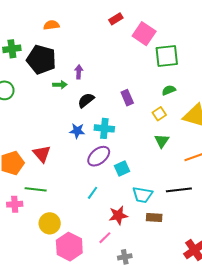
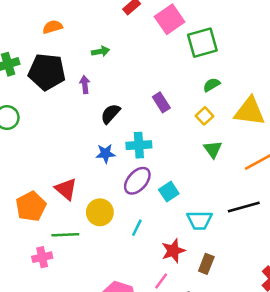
pink square: (144, 34) -> (170, 19), turned 30
purple arrow: (79, 72) -> (85, 85), moved
green arrow: (60, 85) -> (101, 51), moved
brown rectangle: (154, 218) -> (206, 264), moved, turned -63
yellow circle: (50, 223) -> (100, 212), moved

